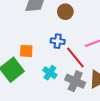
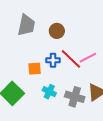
orange square: (26, 51) -> (35, 69), moved
red line: (75, 58) -> (71, 59), moved

